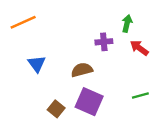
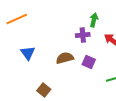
green arrow: (127, 23) -> (94, 20), moved
purple square: (89, 102) -> (89, 62), moved, size x0.6

